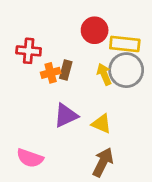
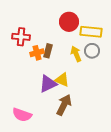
gray circle: (126, 70) -> (92, 51), size x0.6
yellow triangle: (101, 124) -> (62, 80), moved
brown arrow: (103, 162) -> (64, 105), moved

